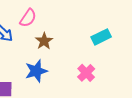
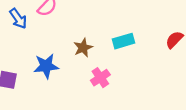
brown star: (44, 41) -> (83, 48), moved

